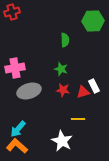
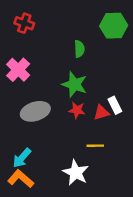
red cross: (12, 12) -> (24, 23), moved, turned 35
pink cross: (15, 68) -> (18, 70), moved, turned -36
green star: (61, 69) -> (74, 84), size x1.5

